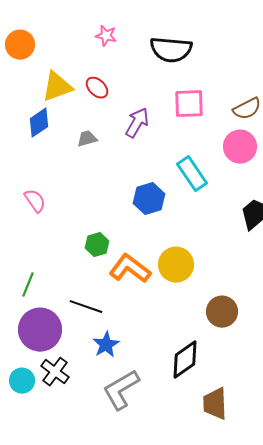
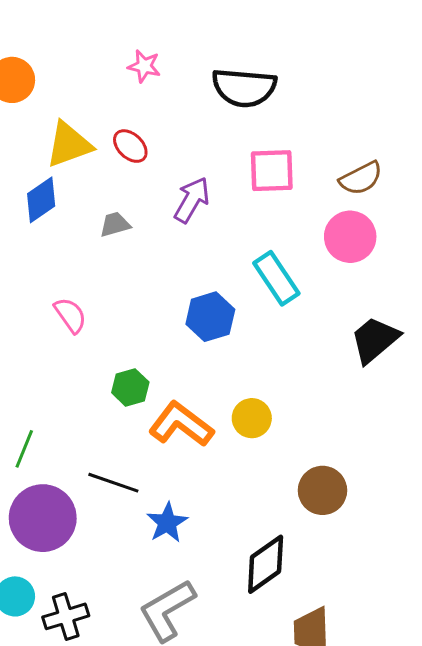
pink semicircle: (35, 201) -> (70, 315), moved
yellow circle: (176, 265) -> (252, 418), size x0.7
blue star: (106, 345) -> (167, 523), moved
black cross: (55, 372) -> (66, 616), moved, turned 36

